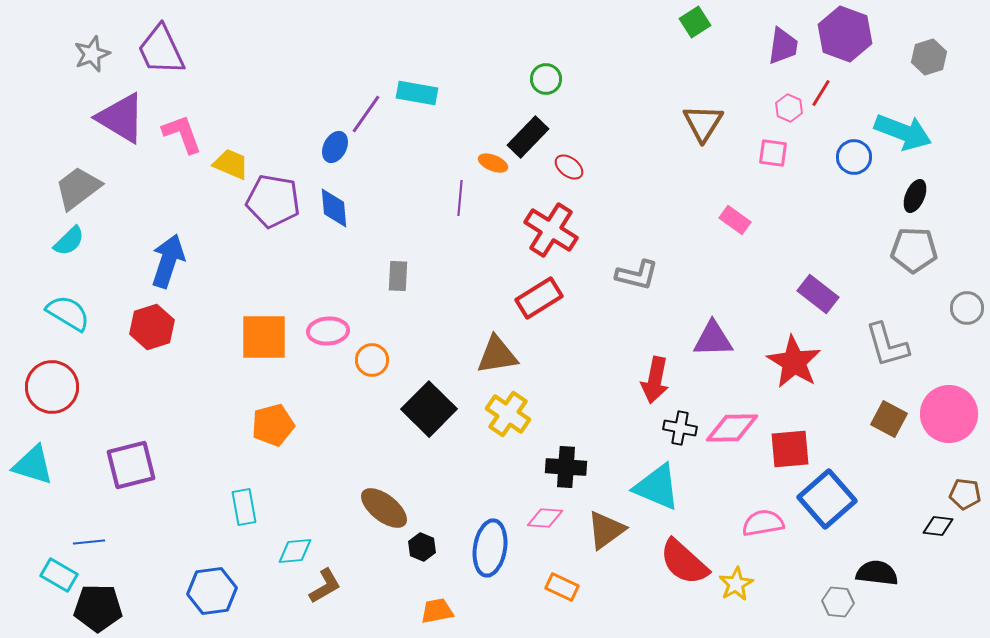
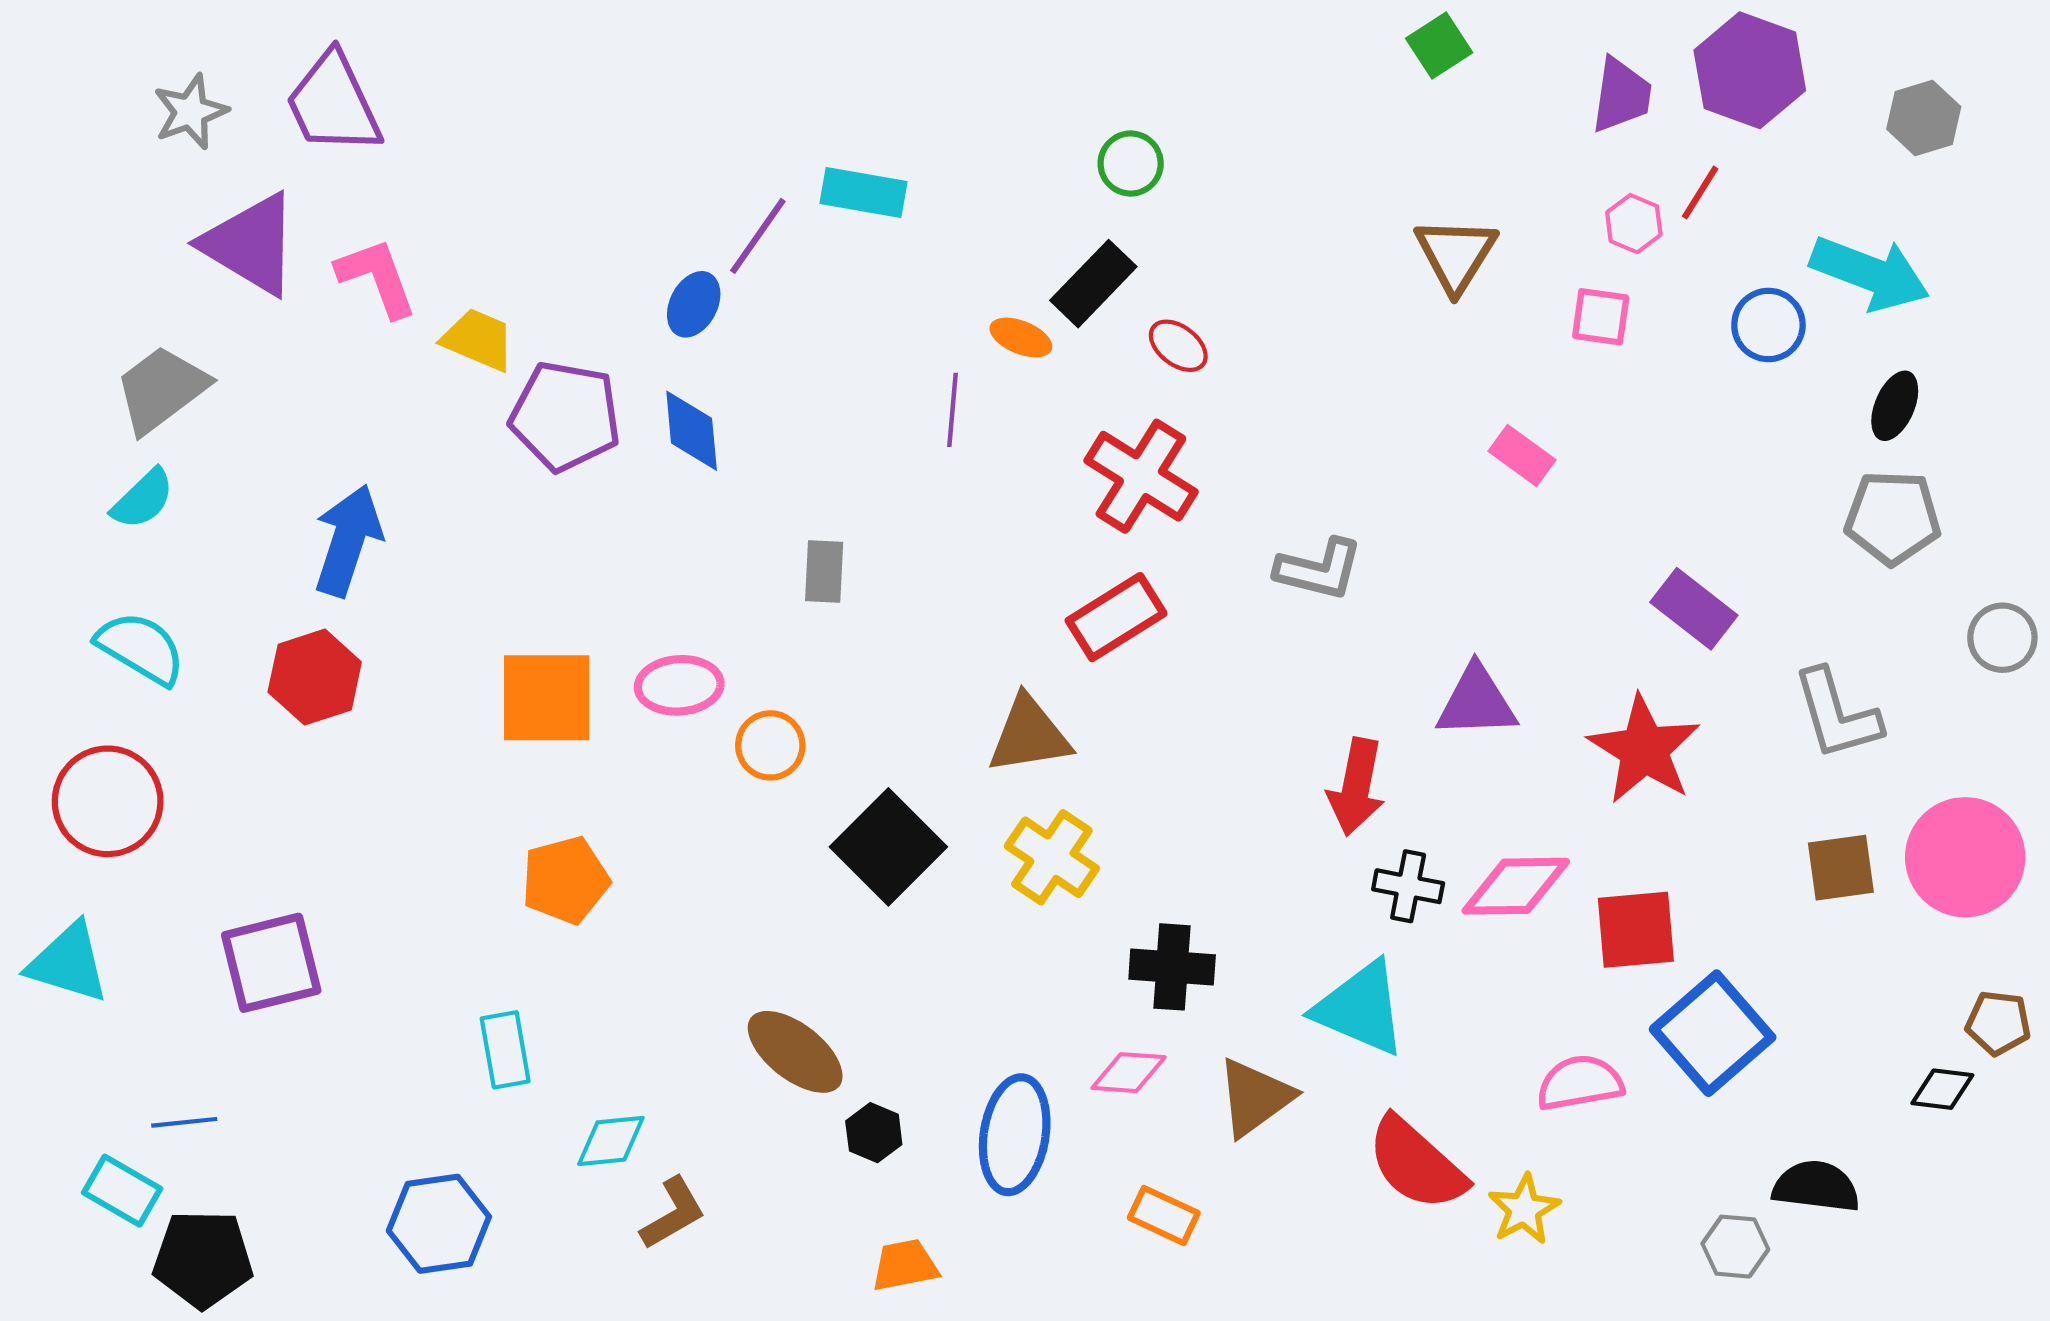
brown square: (889, 419) -> (1841, 868), turned -36

